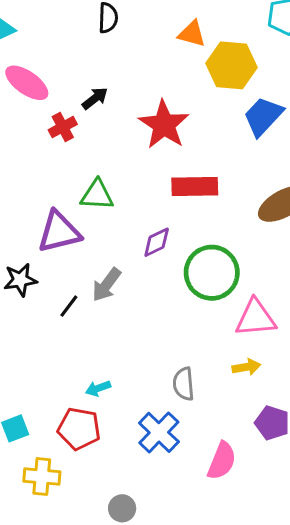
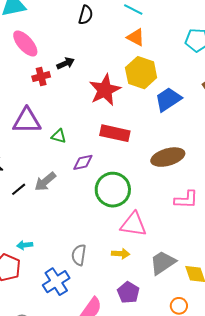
yellow hexagon: (232, 65) -> (141, 73), moved
green triangle: (97, 195) -> (59, 136), moved, size x0.7
purple triangle: (59, 232) -> (27, 121), moved

